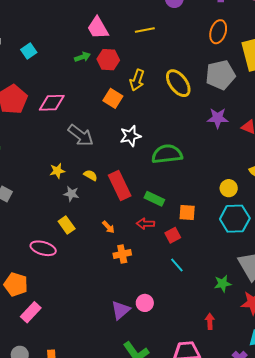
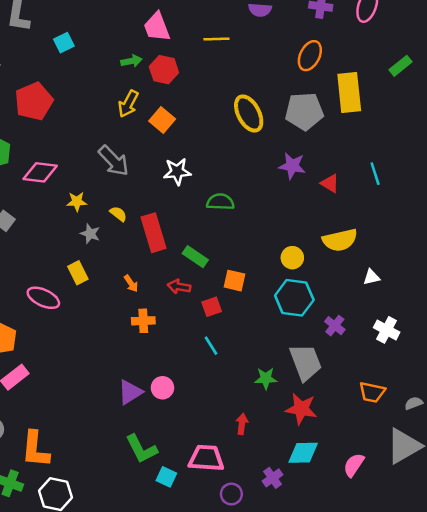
yellow arrow: (137, 80) -> (128, 104), moved
pink diamond: (52, 103) -> (40, 172), moved
green semicircle: (167, 154) -> (220, 202), size x0.7

